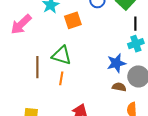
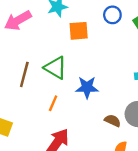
blue star: (116, 63) -> (87, 87), moved
orange line: (61, 78) -> (53, 103), moved

